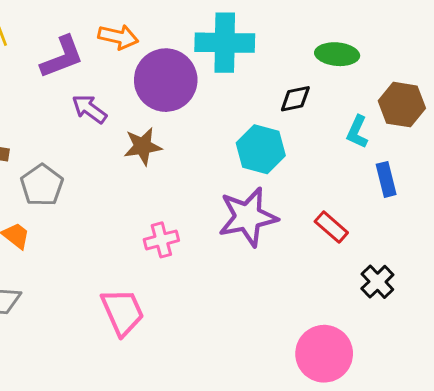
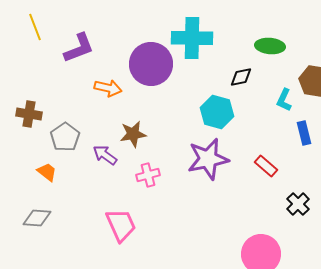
orange arrow: (118, 37) -> (108, 88), moved
purple arrow: (89, 109) -> (105, 155), moved
brown star: (143, 146) -> (133, 134), moved

